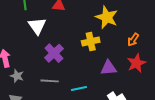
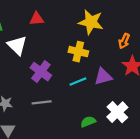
yellow cross: (91, 42) -> (78, 52), turned 36
cyan line: (79, 88) -> (78, 81), moved

